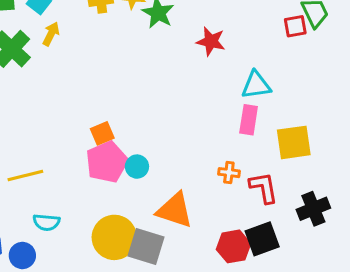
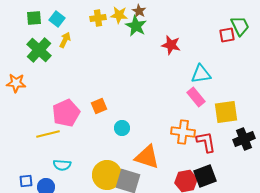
pink rectangle: (249, 120) -> (196, 97), turned -48
pink pentagon: (107, 162) -> (66, 113), moved
orange cross: (229, 173) -> (183, 132), size x1.6
black cross: (313, 209) -> (244, 139), moved

